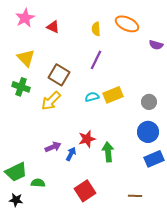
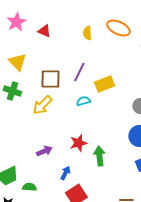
purple line: (96, 60) -> (79, 72), moved
brown square: (59, 75) -> (50, 79), turned -30
yellow rectangle: (113, 95) -> (104, 84), moved
blue arrow: (71, 154) -> (65, 173), moved

